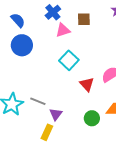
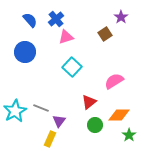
brown square: (84, 19) -> (105, 34), moved, turned -32
blue semicircle: (18, 20) -> (30, 20), moved
red triangle: (87, 84) -> (89, 102), moved, turned 35

